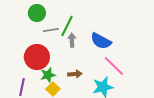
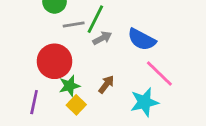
gray arrow: (72, 40) -> (102, 38), turned 64
brown arrow: (75, 74) -> (106, 84), turned -48

